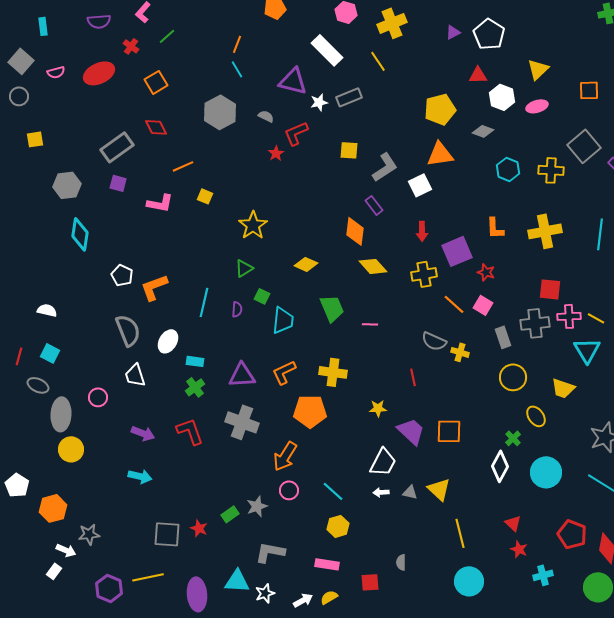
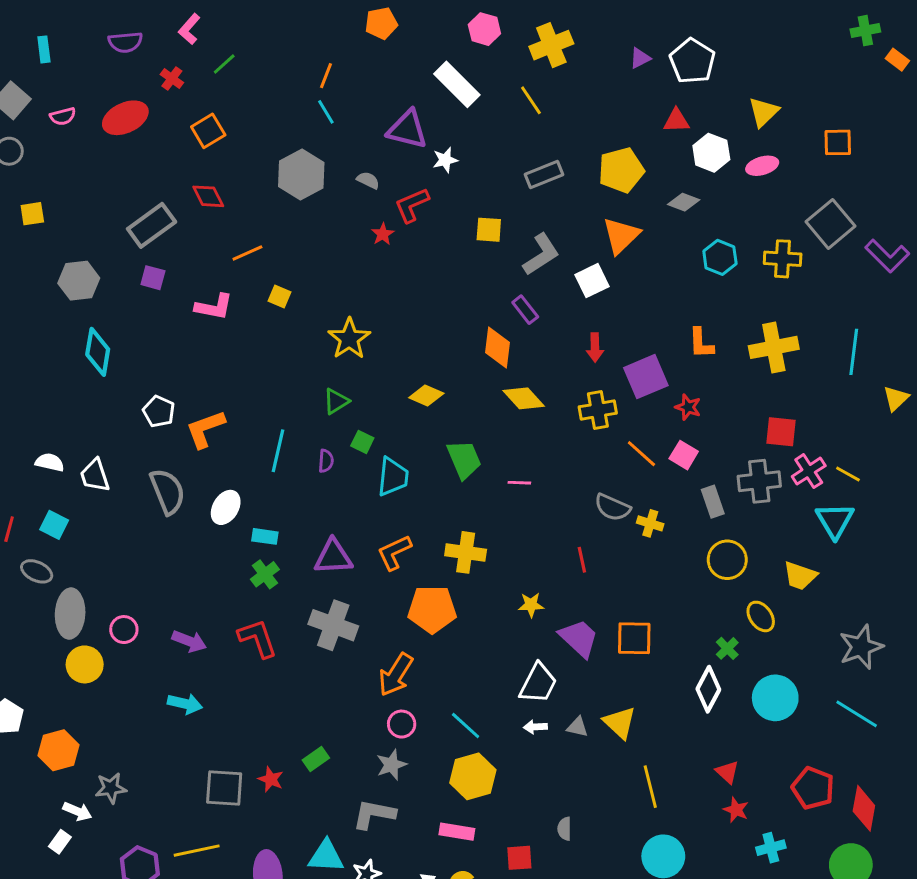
gray rectangle: (349, 97) -> (544, 174), moved
orange triangle: (440, 154) -> (621, 236), turned -36
pink cross: (569, 316) -> (809, 471), turned -30
white trapezoid: (135, 375) -> (95, 475), moved
pink circle: (98, 397) -> (124, 630), moved
gray star: (257, 506) -> (391, 765), moved
yellow hexagon: (338, 526) -> (473, 776), size x1.4

